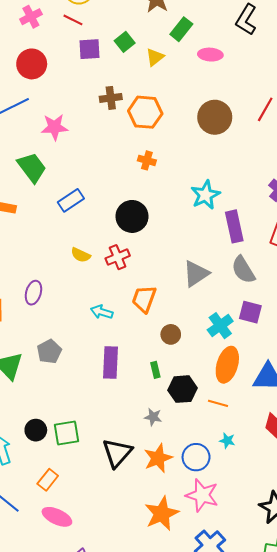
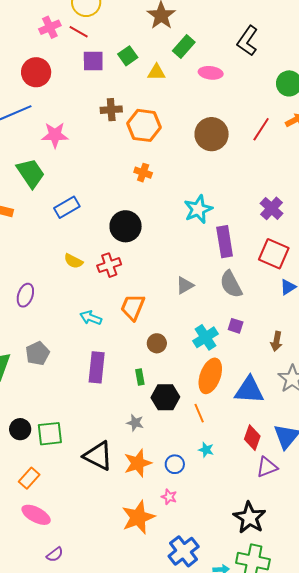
pink cross: (31, 17) -> (50, 27), moved
yellow triangle: (155, 57) -> (156, 72), turned 36
gray triangle: (196, 274) -> (185, 285), size x0.7
purple square: (250, 312) -> (236, 326), size x0.7
orange line: (218, 403) -> (199, 413), turned 48
black triangle: (117, 453) -> (98, 456), turned -48
blue circle: (196, 457) -> (175, 464), size x0.7
pink star: (202, 495) -> (169, 497), moved, size x0.5

